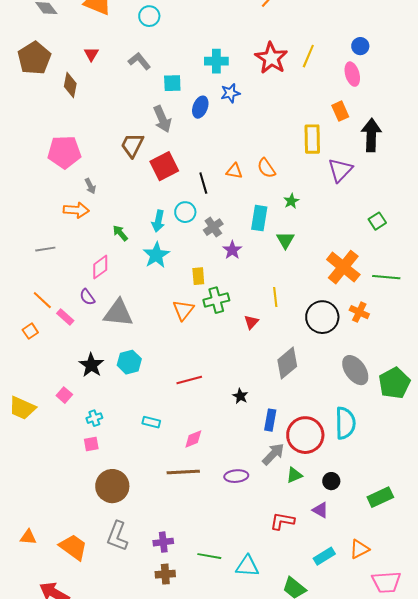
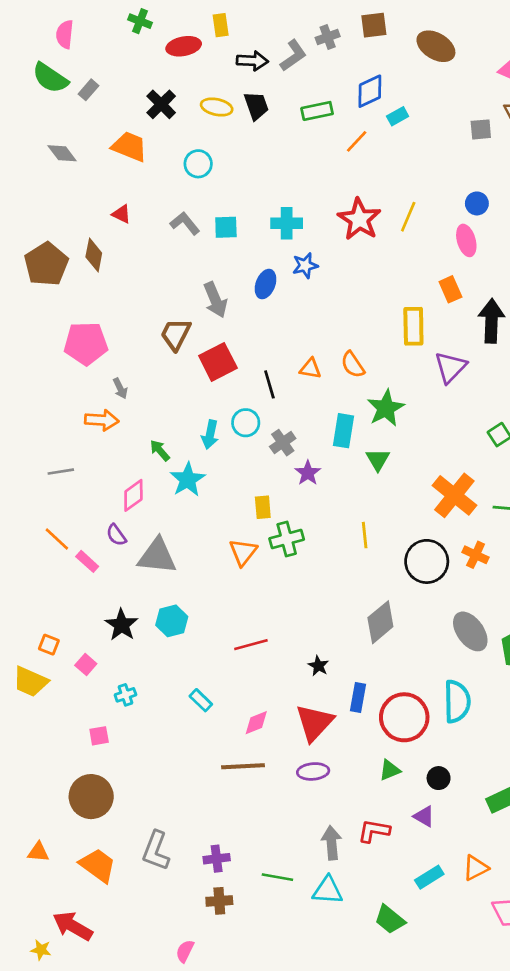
red triangle: (91, 54) -> (122, 214), turned -35
brown pentagon: (34, 58) -> (46, 264), moved
cyan square: (172, 83) -> (226, 227), moved
green star: (291, 201) -> (386, 408), size x1.8
cyan star: (156, 255) -> (188, 480), moved
red triangle: (251, 322) -> (314, 723), moved, size x2.0
orange square: (30, 331) -> (49, 645), moved, turned -35
cyan rectangle: (151, 422) -> (201, 700), turned 30
pink square: (91, 444) -> (99, 736), moved
gray arrow: (273, 454) -> (332, 843), moved, turned -50
brown circle: (112, 486) -> (91, 797), moved

